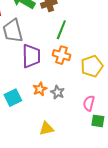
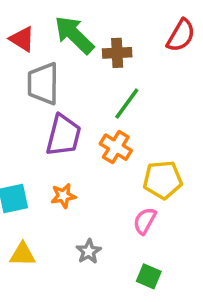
gray star: (58, 92) -> (89, 251), moved
pink semicircle: (89, 103) -> (145, 221), moved
yellow triangle: (46, 129) -> (23, 254), moved

